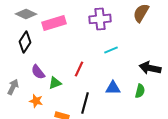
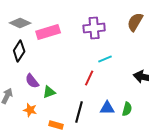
red line: (79, 69) -> (89, 78), moved
blue triangle: (113, 88) -> (107, 108), moved
green semicircle: (140, 91) -> (127, 109), moved

